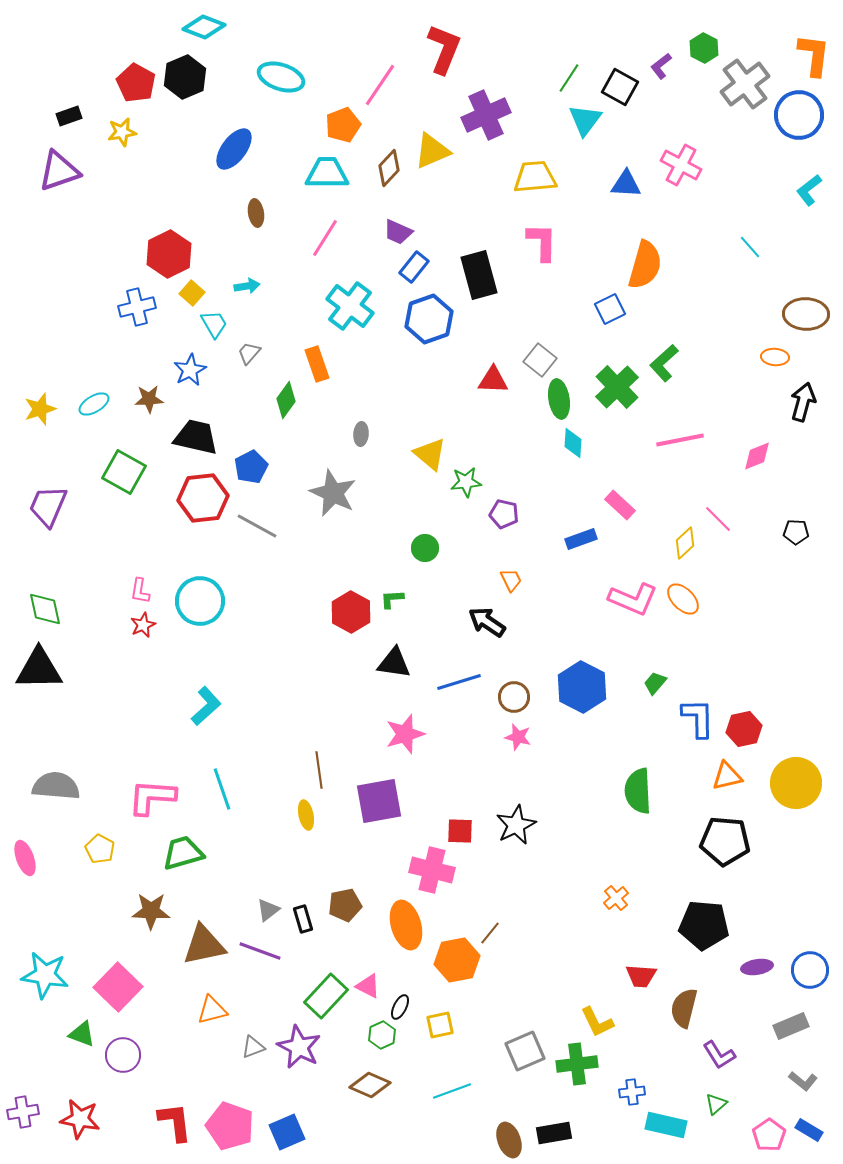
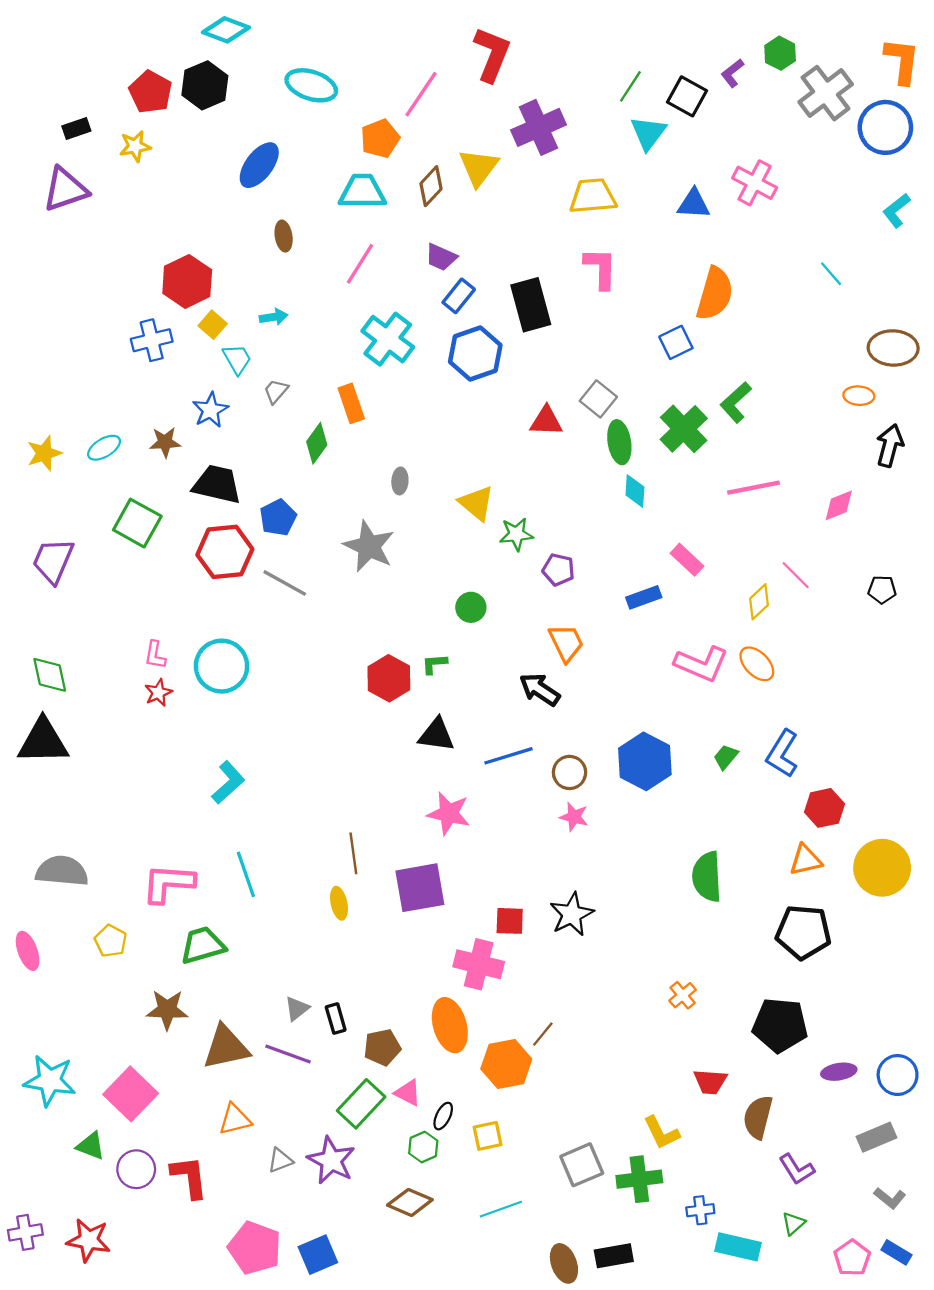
yellow triangle: (432, 151) -> (479, 167), turned -30
orange trapezoid: (511, 580) -> (566, 643), size x1.5
blue L-shape: (698, 718) -> (782, 754), moved, turned -147
pink star: (405, 734) -> (449, 813), turned 30
brown pentagon: (345, 905) -> (382, 1047), moved
red L-shape: (175, 1122) -> (189, 1177), moved

